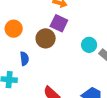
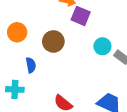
purple square: (59, 23) -> (81, 16), moved

